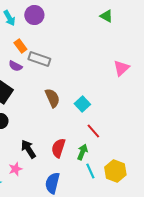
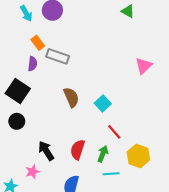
purple semicircle: (15, 66) -> (32, 64), turned -112
cyan line: (90, 171) -> (111, 174), turned -70
yellow hexagon: (115, 171) -> (138, 156), moved

